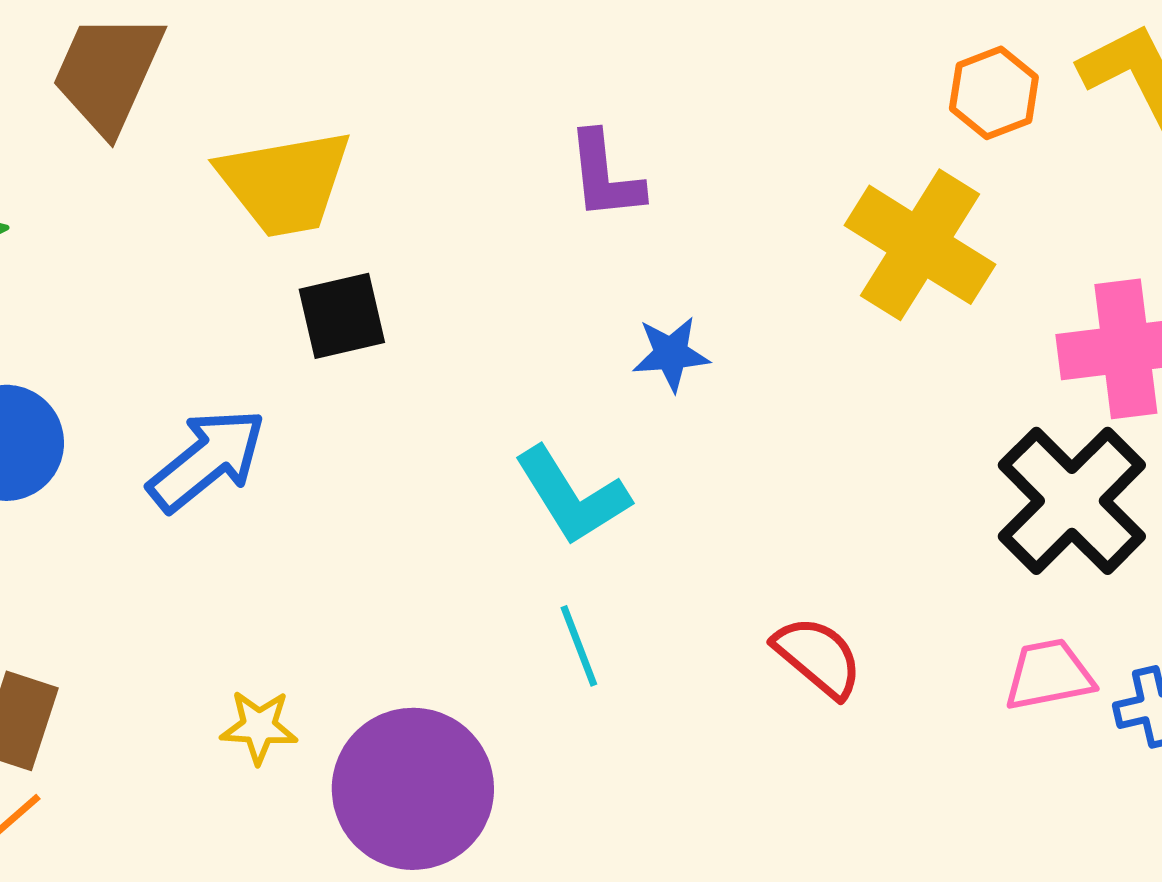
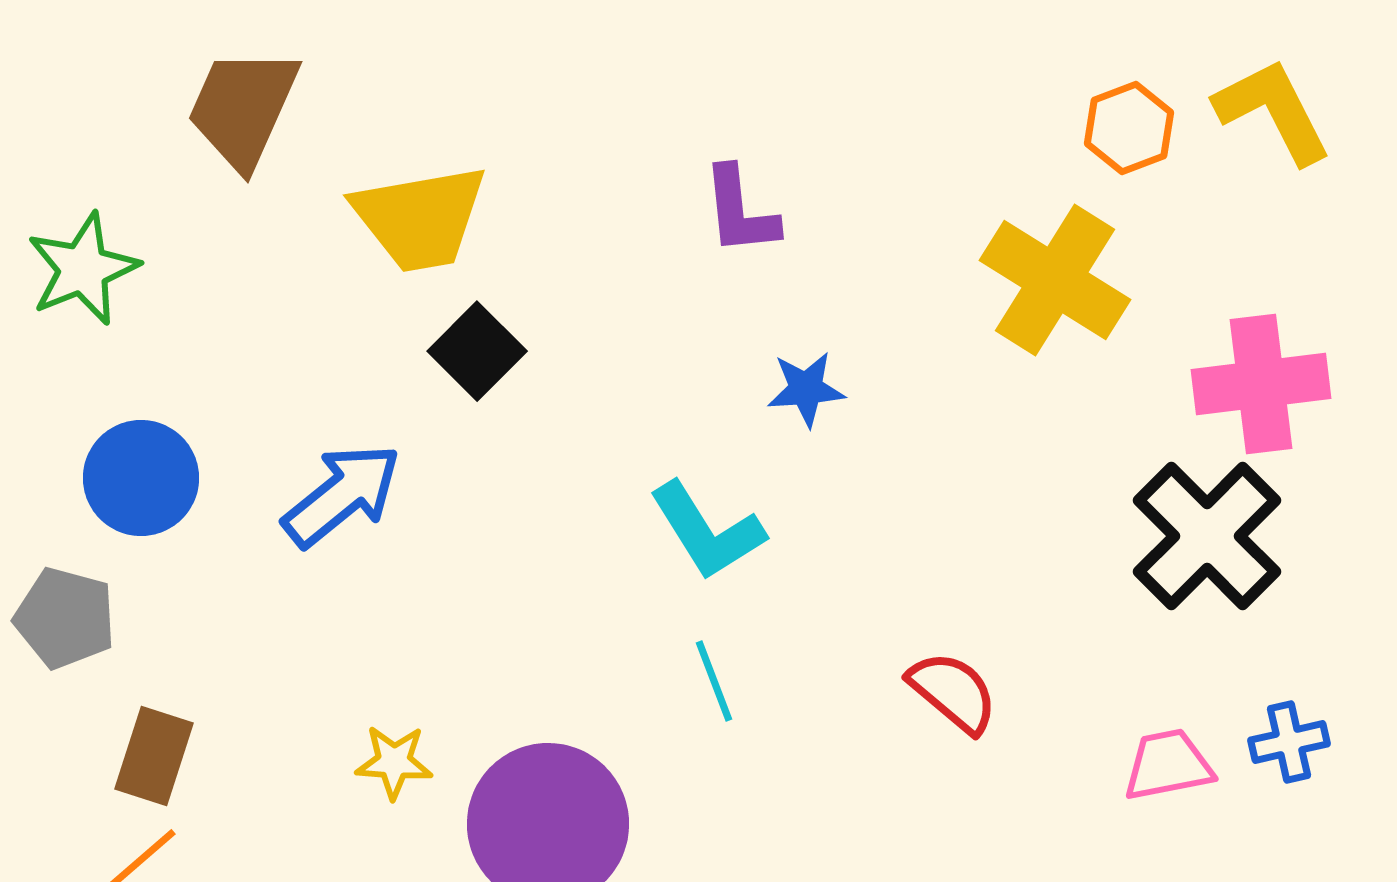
black square: (342, 316) -> (477, 351), turned -32
pink trapezoid: (1049, 675) -> (1168, 765), moved

